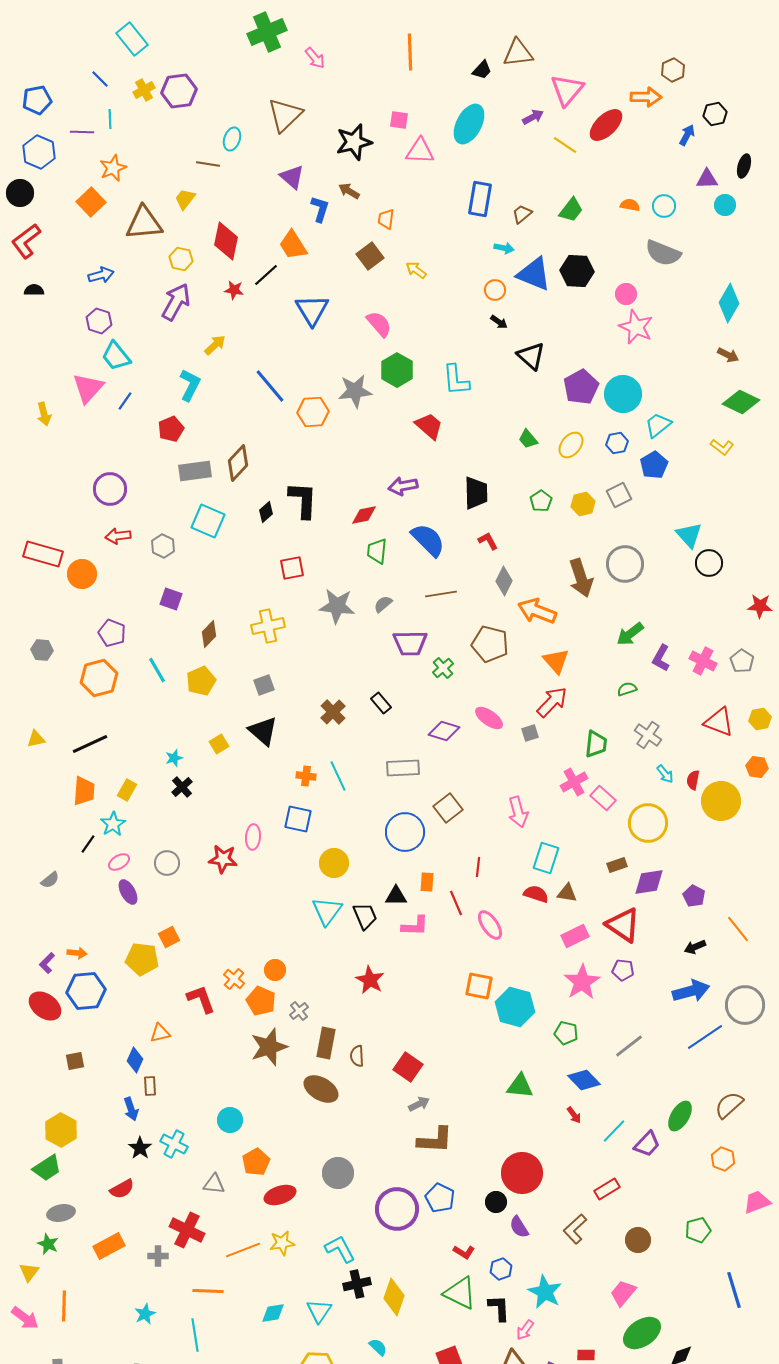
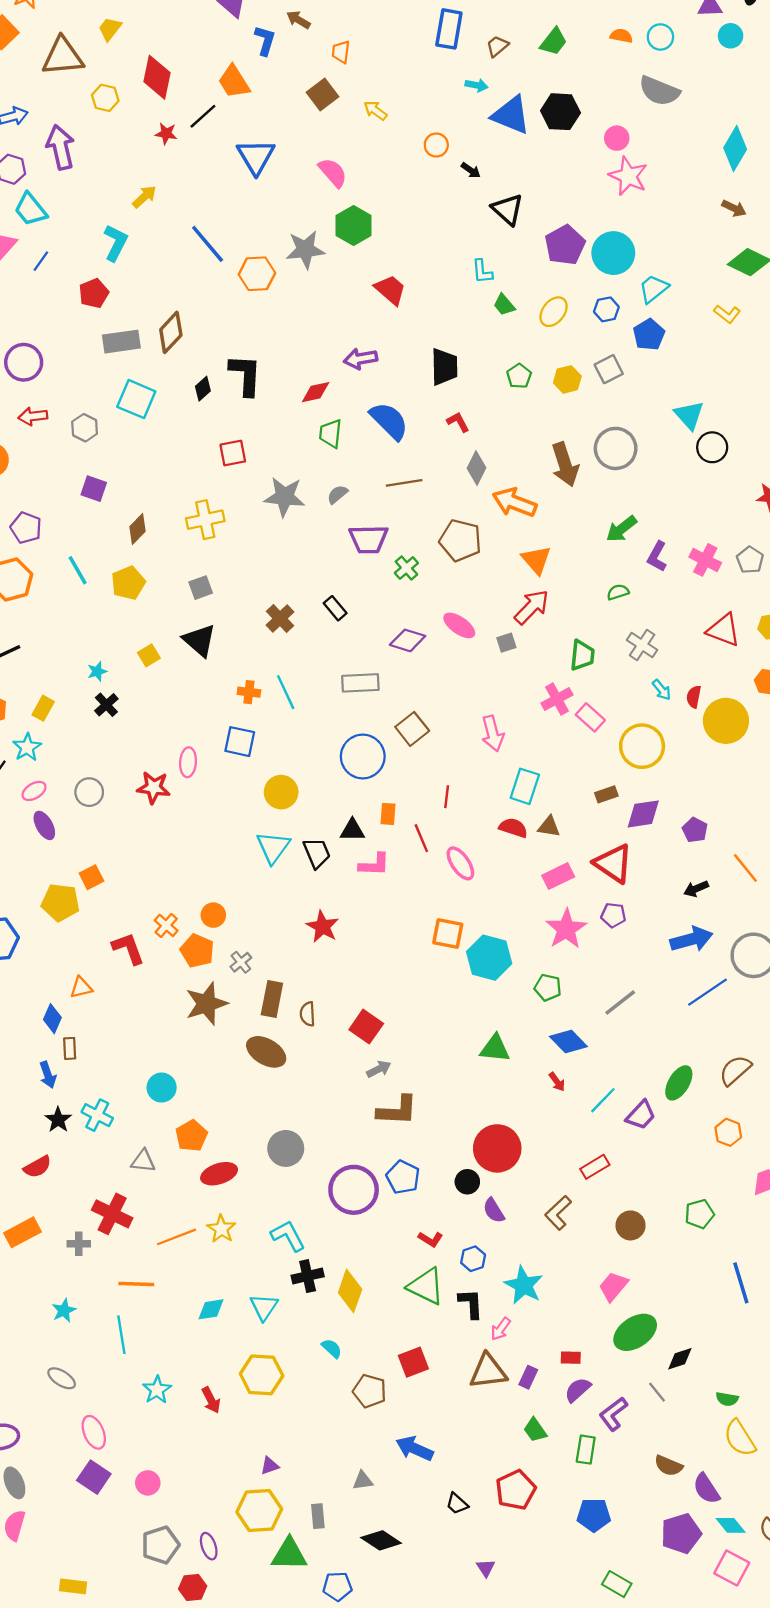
orange circle: (495, 290) -> (436, 145), moved
purple arrow: (176, 302) -> (60, 147), moved, turned -42
cyan L-shape: (456, 380) -> (482, 271), moved, size x0.7
yellow star: (282, 1243) -> (221, 1229), turned -30

